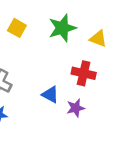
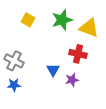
yellow triangle: (98, 39) -> (89, 28), size x1.5
blue triangle: (50, 95) -> (53, 70), turned 32

